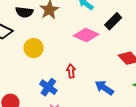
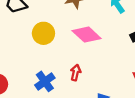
pink diamond: (86, 35) -> (87, 35), moved

